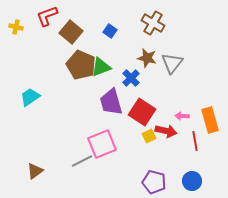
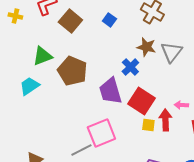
brown pentagon: (81, 65) -> (72, 71), moved
green triangle: (101, 67) -> (42, 56), moved
red arrow: (166, 131) -> (165, 120), turned -105
yellow square: (149, 136) -> (148, 125), turned 32

